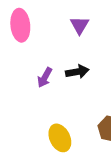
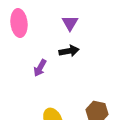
black arrow: (77, 72) -> (69, 51), moved

